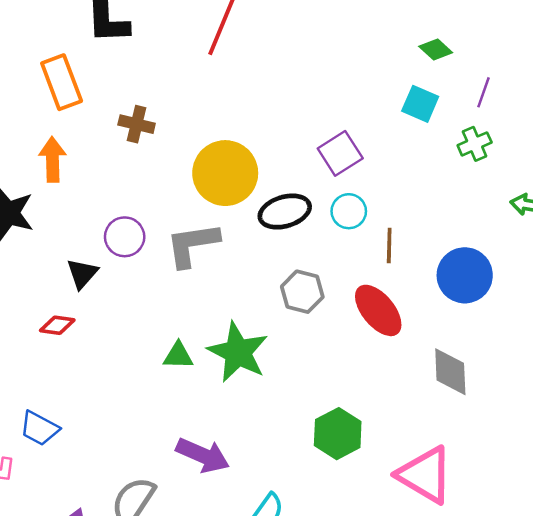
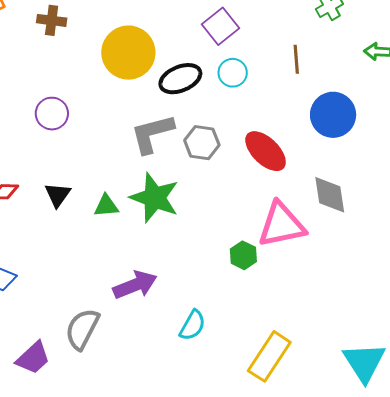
gray L-shape: (192, 244) -> (152, 134), moved
brown line: (389, 246) -> (296, 59), moved
black triangle: (82, 274) -> (58, 195), moved
green hexagon: (338, 434) -> (243, 255), size x0.7
purple arrow: (203, 455) -> (135, 285), turned -39
pink triangle: (425, 475) -> (282, 225), moved, turned -36

